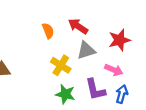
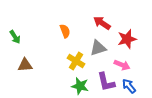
red arrow: (78, 26) -> (102, 23), moved
blue arrow: (122, 94) -> (129, 86), turned -56

